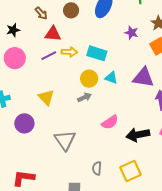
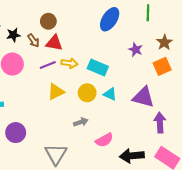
brown circle: (71, 10) -> (48, 21), moved
brown arrow: (41, 13) -> (33, 40), moved
yellow triangle: (46, 97) -> (56, 92), moved, turned 42
gray arrow: (84, 97) -> (81, 122), moved

